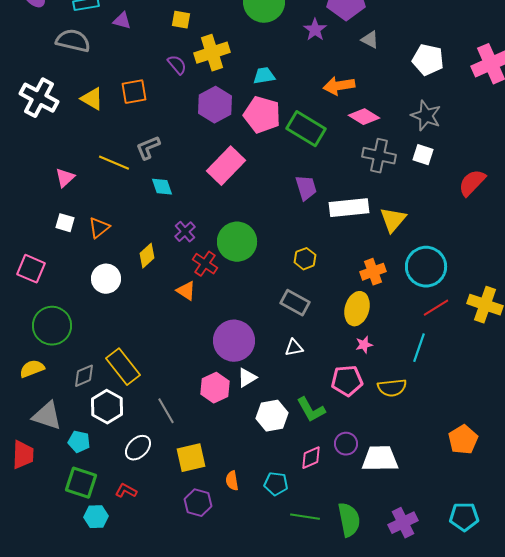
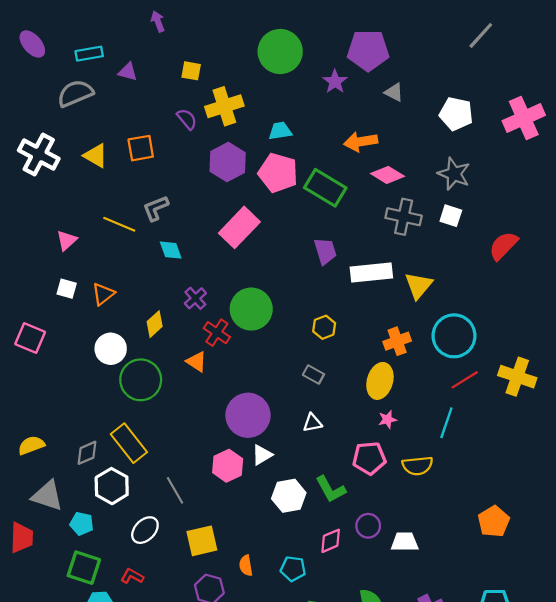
gray semicircle: (73, 41) -> (75, 93), turned -36
gray rectangle: (295, 303) -> (313, 374), size x0.7
green circle: (52, 326) -> (141, 380), moved
white trapezoid: (380, 459) -> (405, 542), size x0.7

